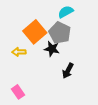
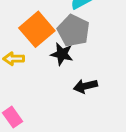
black arrow: (68, 71) -> (85, 86), turned 49

